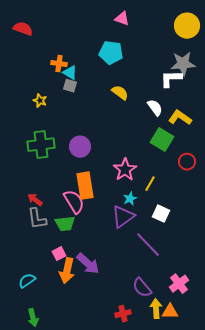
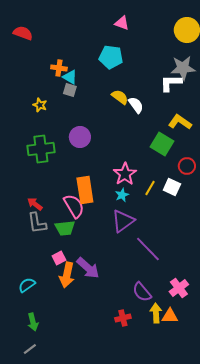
white semicircle: (155, 108) -> (136, 105), moved
purple circle: (80, 147) -> (80, 137), moved
cyan star: (130, 199) -> (122, 195), moved
white square: (161, 214) -> (172, 187), moved

